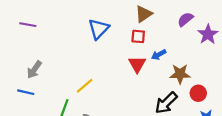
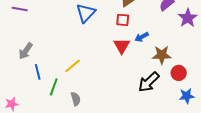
blue line: (26, 92) -> (38, 72), moved, turned 63

